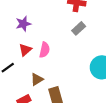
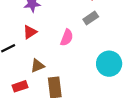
pink semicircle: (44, 50) -> (67, 38), moved

